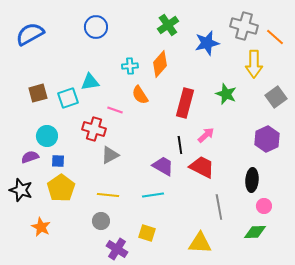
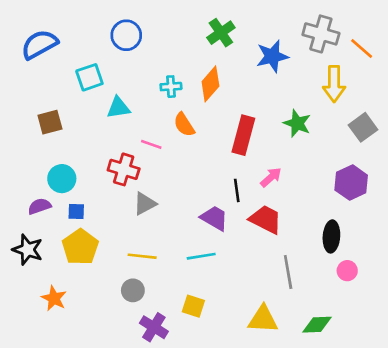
cyan square: (68, 98) -> (89, 77), moved
green diamond: (255, 232) -> (317, 325), moved

